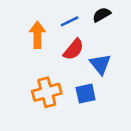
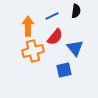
black semicircle: (102, 15) -> (76, 11), turned 128
orange cross: (47, 92) -> (33, 51), moved

